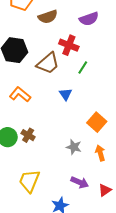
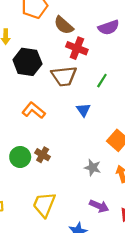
brown semicircle: (48, 17) -> (64, 25), turned 60
red cross: (69, 45) -> (77, 48), moved
brown trapezoid: (48, 63) -> (64, 76), turned 35

